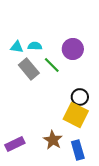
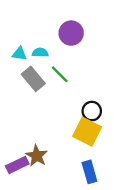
purple circle: (73, 49) -> (71, 33), moved
brown star: (53, 140) -> (37, 156), moved

